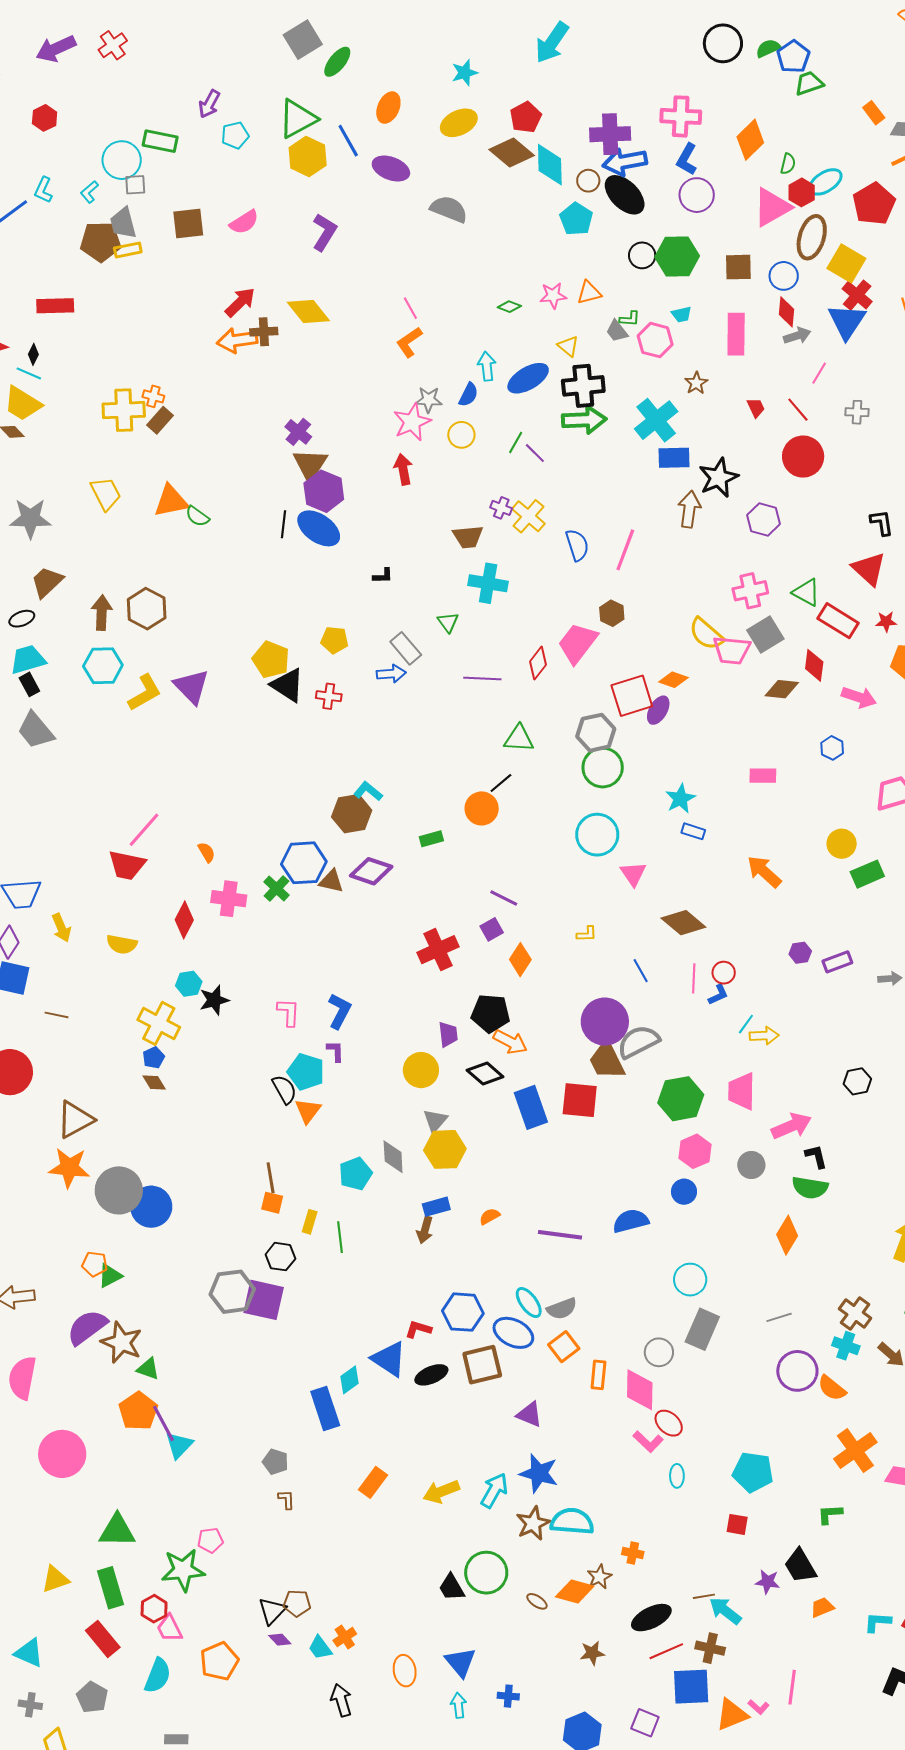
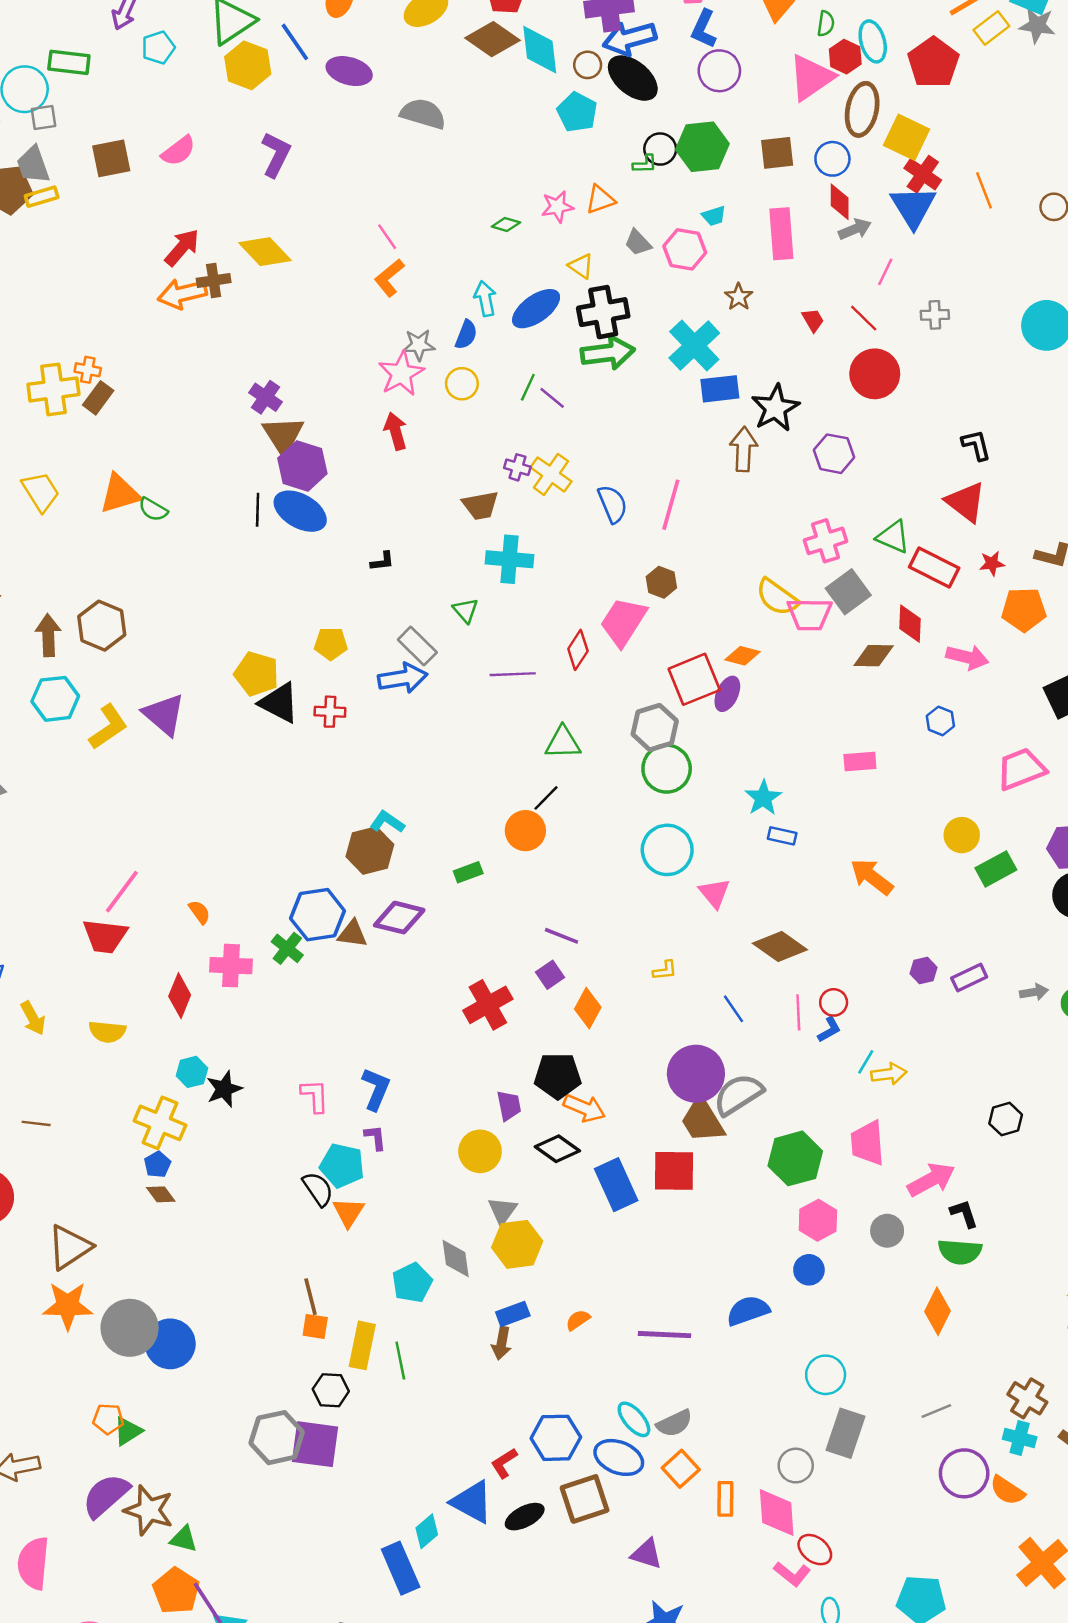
cyan ellipse: (825, 182) -> (873, 41), turned -68
green L-shape: (630, 319) -> (645, 164), moved
blue arrow: (391, 674) -> (403, 678), size x1.4
yellow rectangle: (310, 1222) -> (362, 1345), size x1.6
red L-shape: (418, 1329) -> (504, 1463), turned -44

